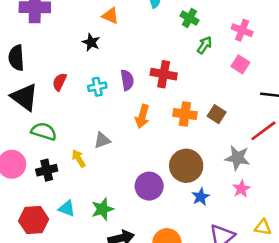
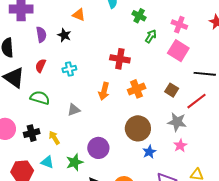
pink square: (240, 64) -> (178, 51), size x1.5
purple semicircle: (127, 80) -> (41, 34), moved
orange cross: (185, 114) -> (137, 89), turned -30
brown square: (217, 114) -> (172, 90), moved
green semicircle: (44, 131) -> (40, 98), moved
yellow arrow: (79, 158) -> (54, 138), moved
purple circle: (149, 186) -> (98, 148), moved

